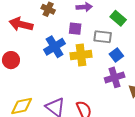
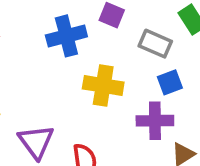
yellow cross: (81, 55) -> (103, 85), moved

